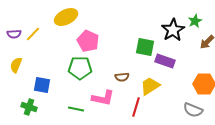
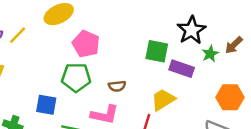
green star: (195, 21) -> (210, 54), moved
brown semicircle: (122, 77) -> (117, 86), moved
blue square: (42, 85) -> (46, 105), moved

